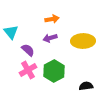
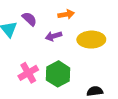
orange arrow: (52, 19) -> (66, 14), moved
purple semicircle: (28, 50) -> (29, 19), moved

